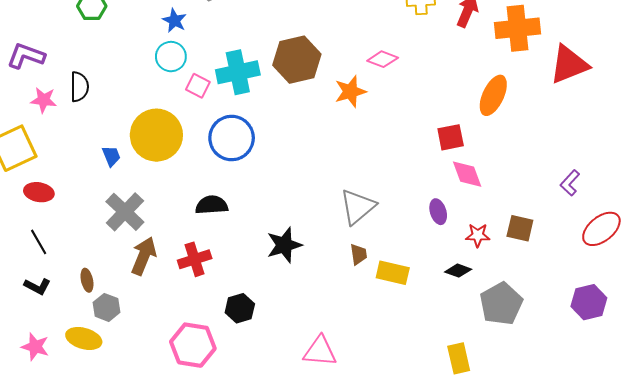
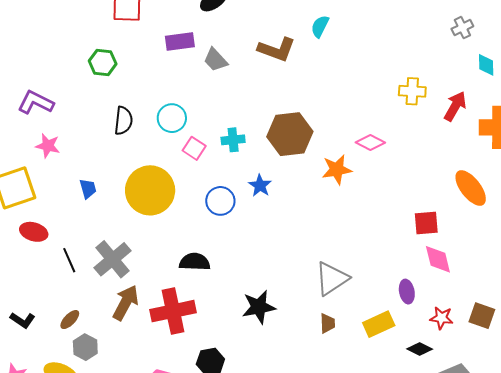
blue star: (175, 20) -> (260, 186), moved
cyan cross: (238, 72) -> (233, 140), size x0.6
black semicircle: (79, 87) -> (123, 121), moved
orange ellipse: (493, 95) -> (471, 188), turned -69
blue circle: (232, 138) -> (220, 201), size x0.7
blue trapezoid: (111, 156) -> (88, 189), moved
black line: (39, 242) -> (69, 260), moved
red cross: (195, 259) -> (173, 311), size x1.4
yellow rectangle: (393, 273) -> (379, 324), moved, turned -44
brown ellipse: (87, 280) -> (70, 320), turned 50

